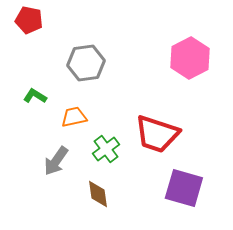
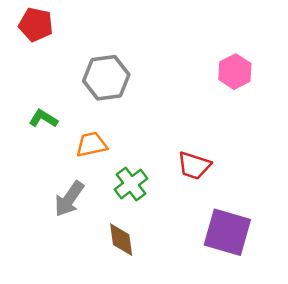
pink hexagon: (190, 58) -> (235, 72), size x0.7
red trapezoid: (157, 134) -> (194, 165), size x0.6

